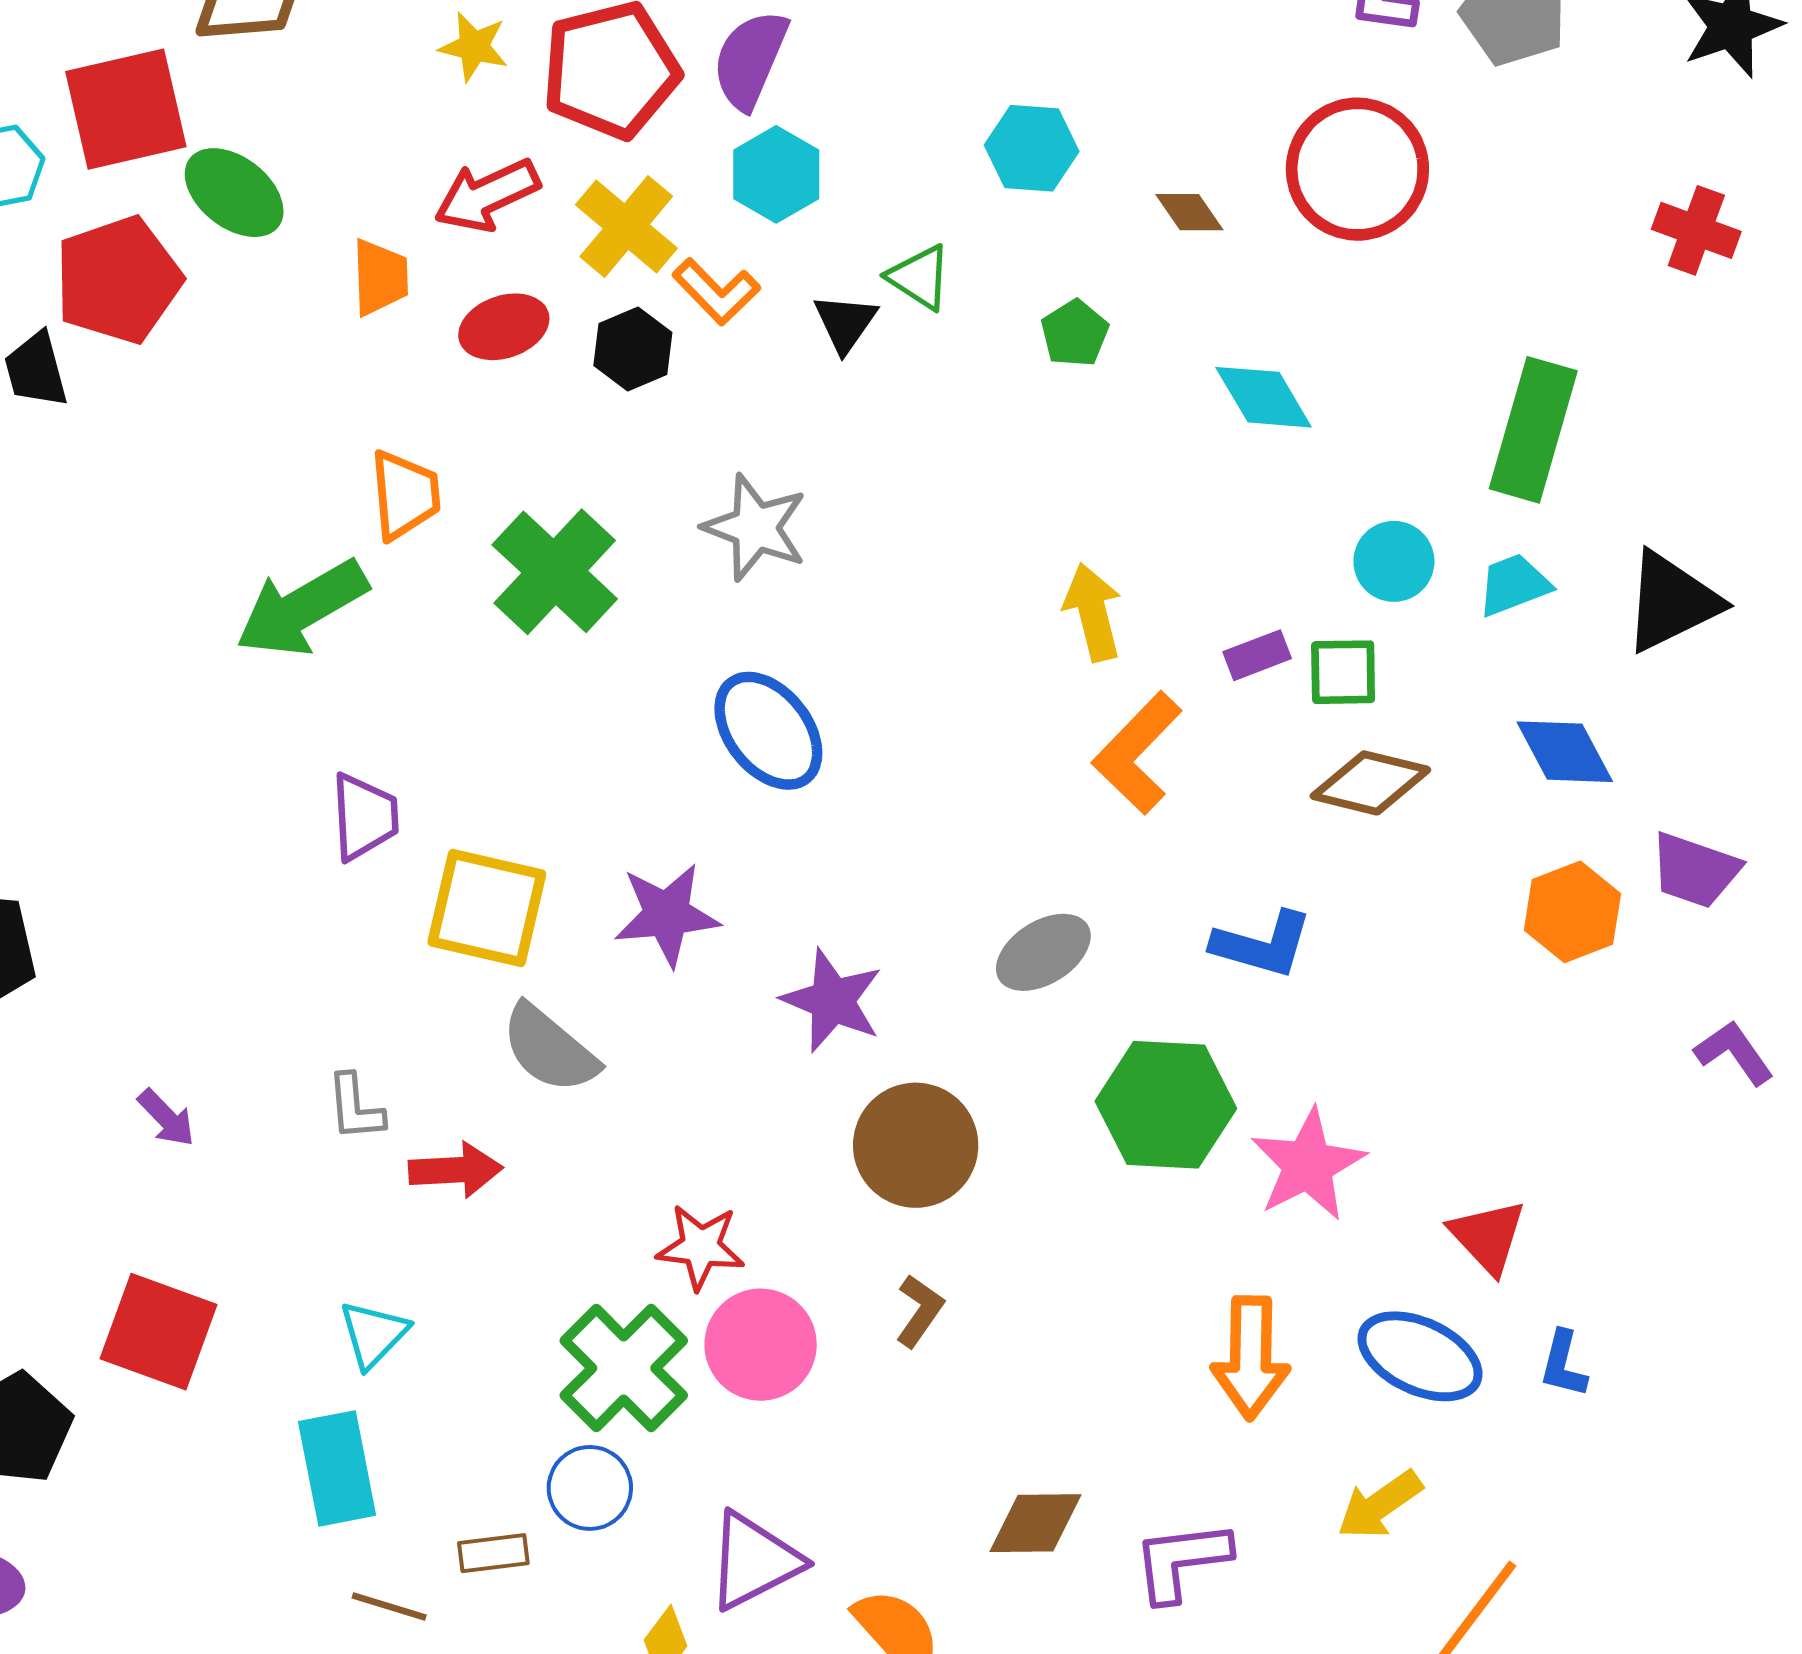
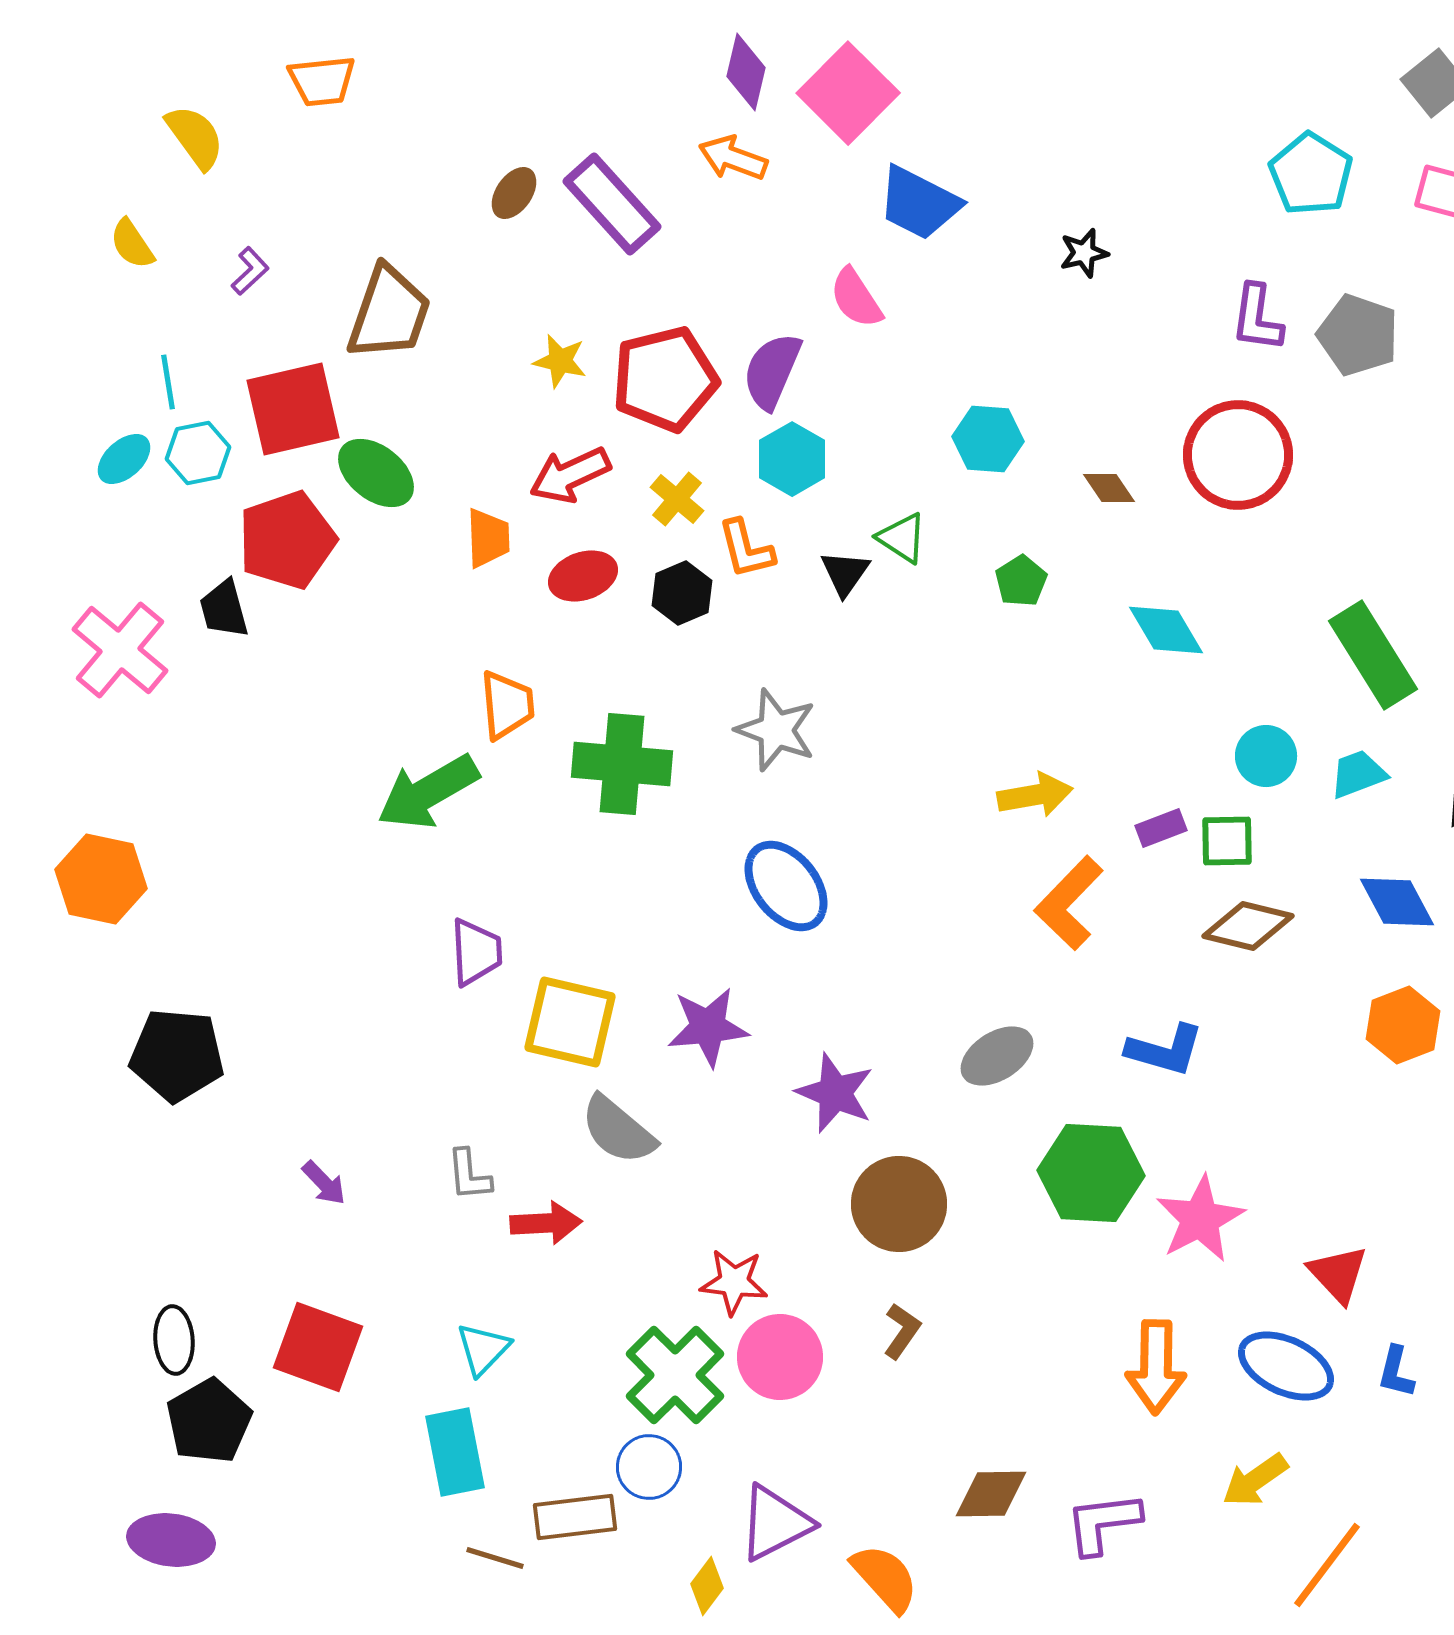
yellow cross: (626, 226) -> (677, 499), size x0.7
orange L-shape: (716, 292) -> (746, 549), turned 30
green rectangle: (1533, 430) -> (1373, 655), turned -48
green cross: (555, 572) -> (622, 764), turned -38
yellow arrow: (1093, 612) -> (1035, 795), turned 94
brown rectangle: (493, 1553) -> (575, 1517), size x1.5

